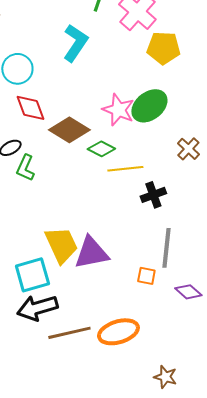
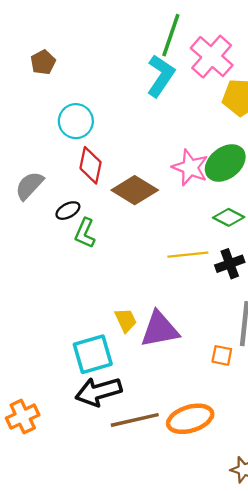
cyan L-shape: (75, 43) -> (161, 76), moved
red diamond: (30, 108) -> (91, 165), turned 32
green diamond: (101, 149) -> (229, 217), moved
yellow line: (125, 169) -> (188, 255), moved
yellow trapezoid: (61, 245) -> (126, 320), size x0.6

